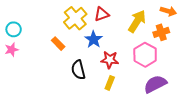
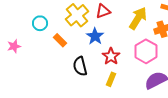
cyan circle: (14, 29) -> (40, 23), moved
red star: (110, 60) -> (111, 56), turned 30

